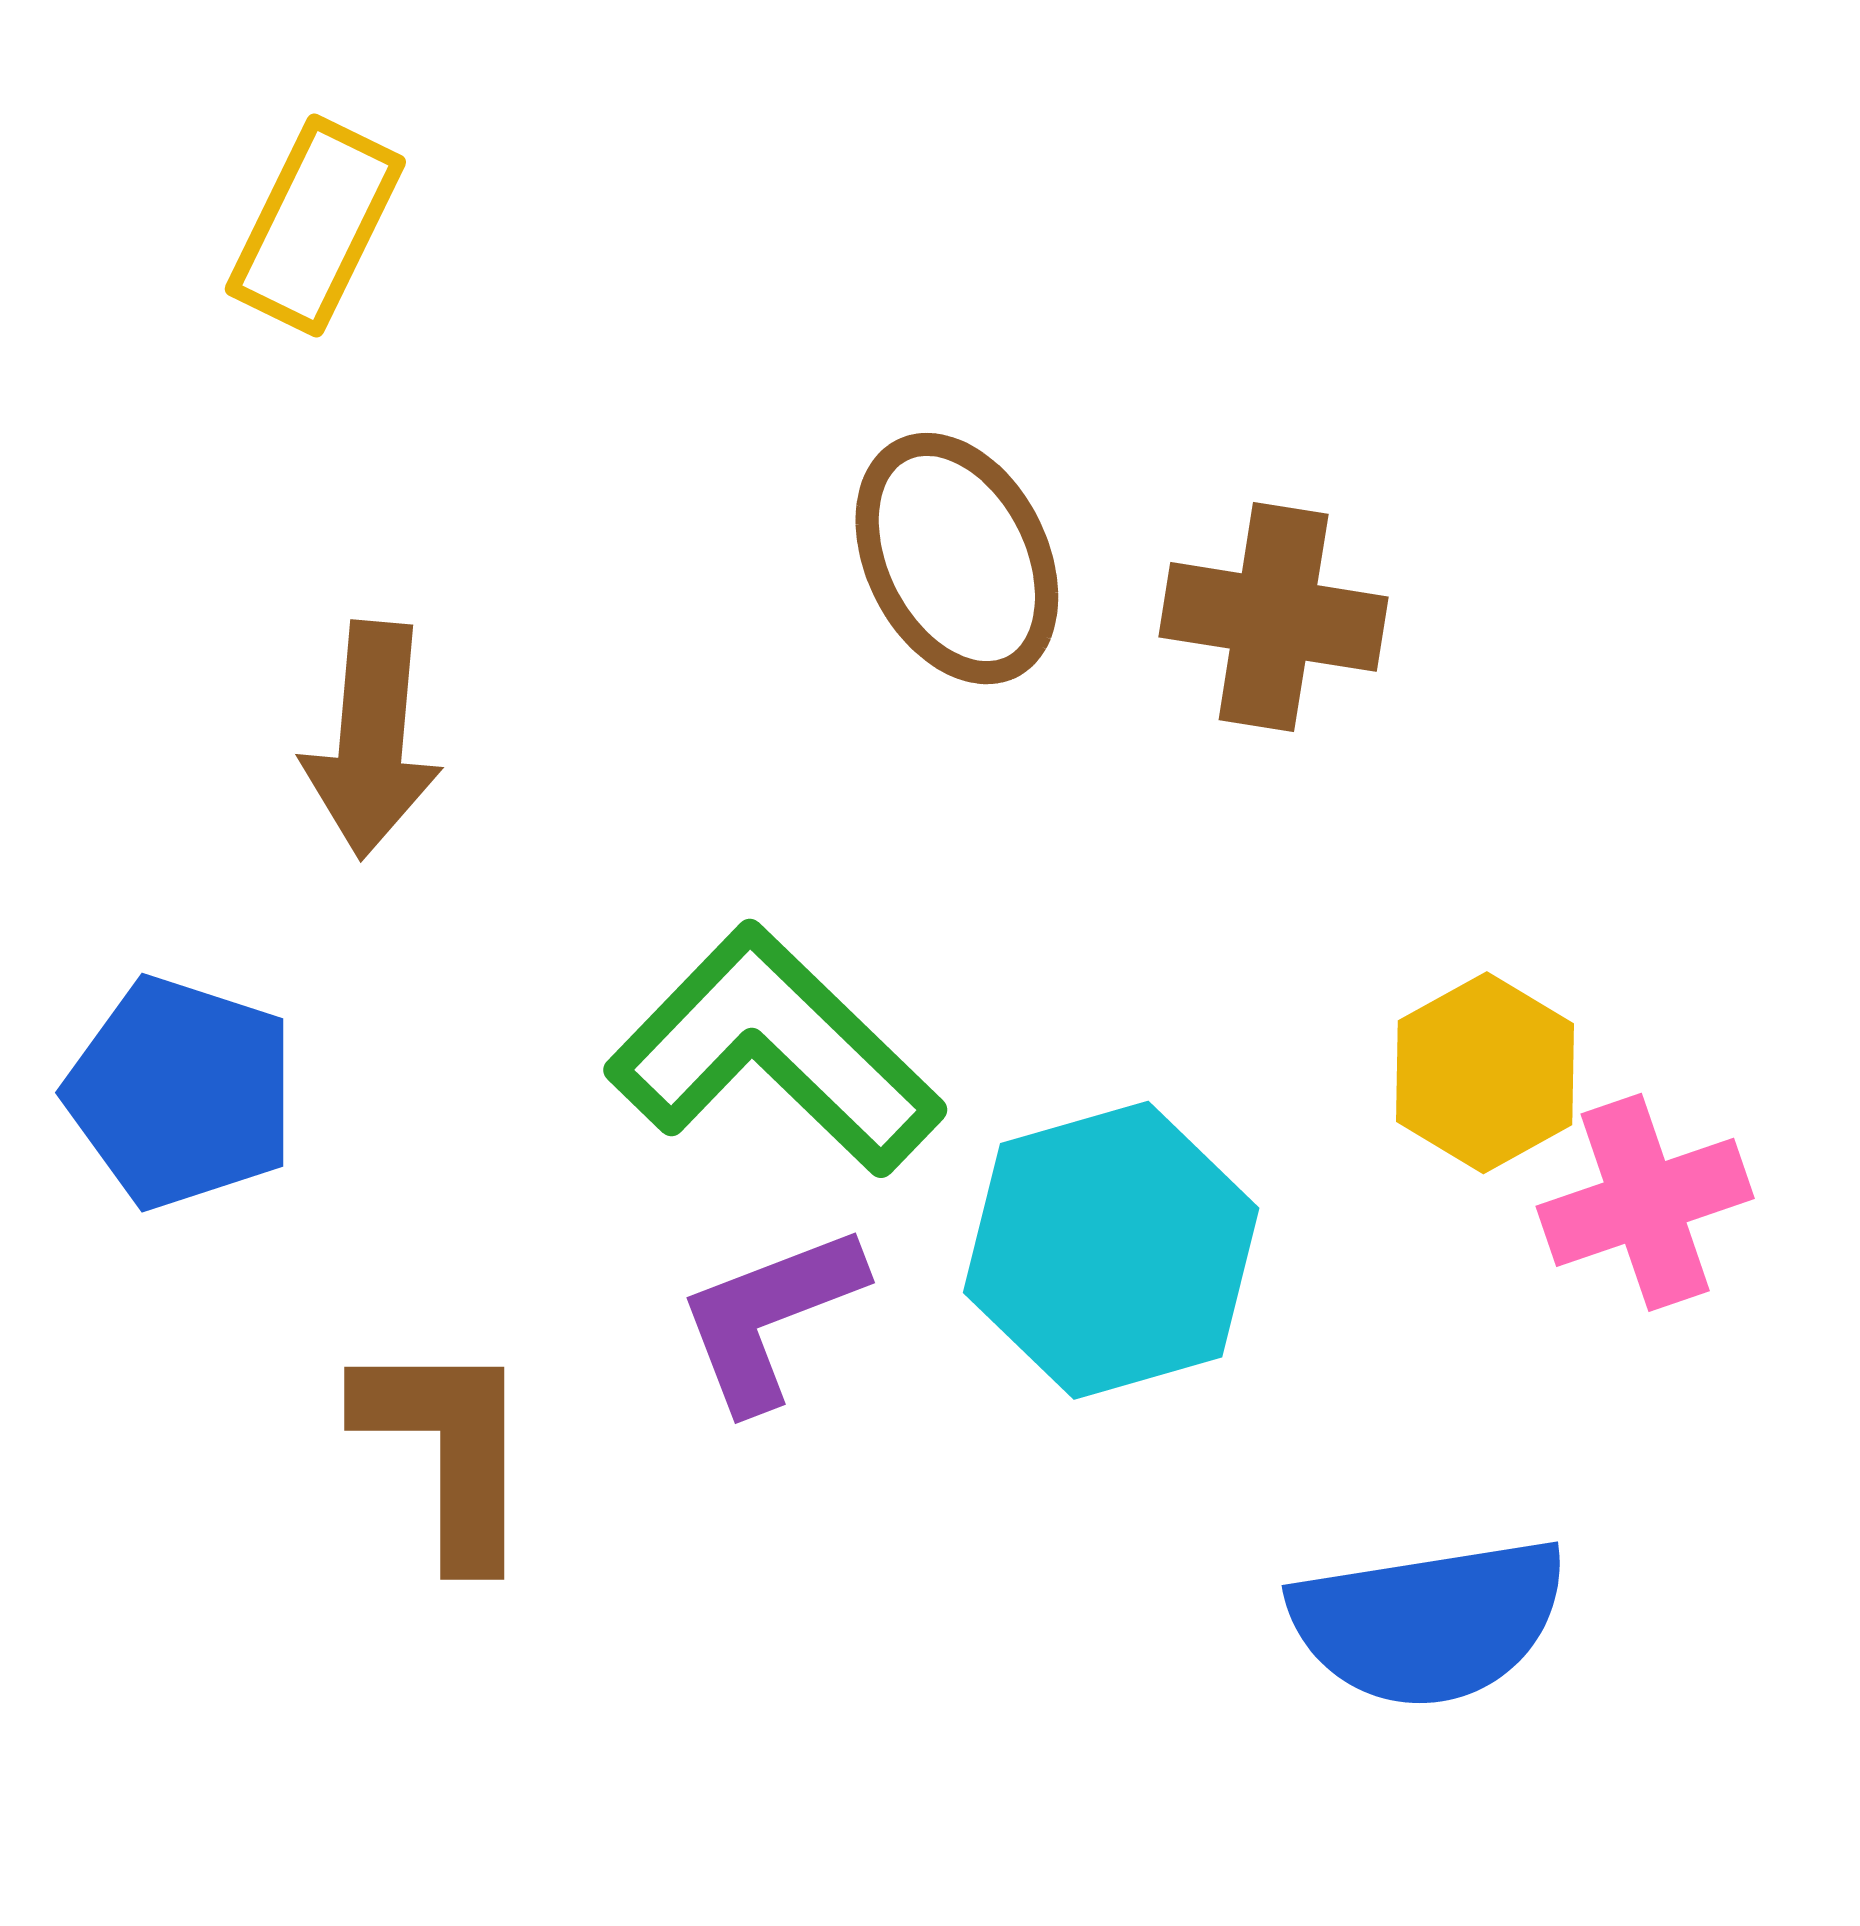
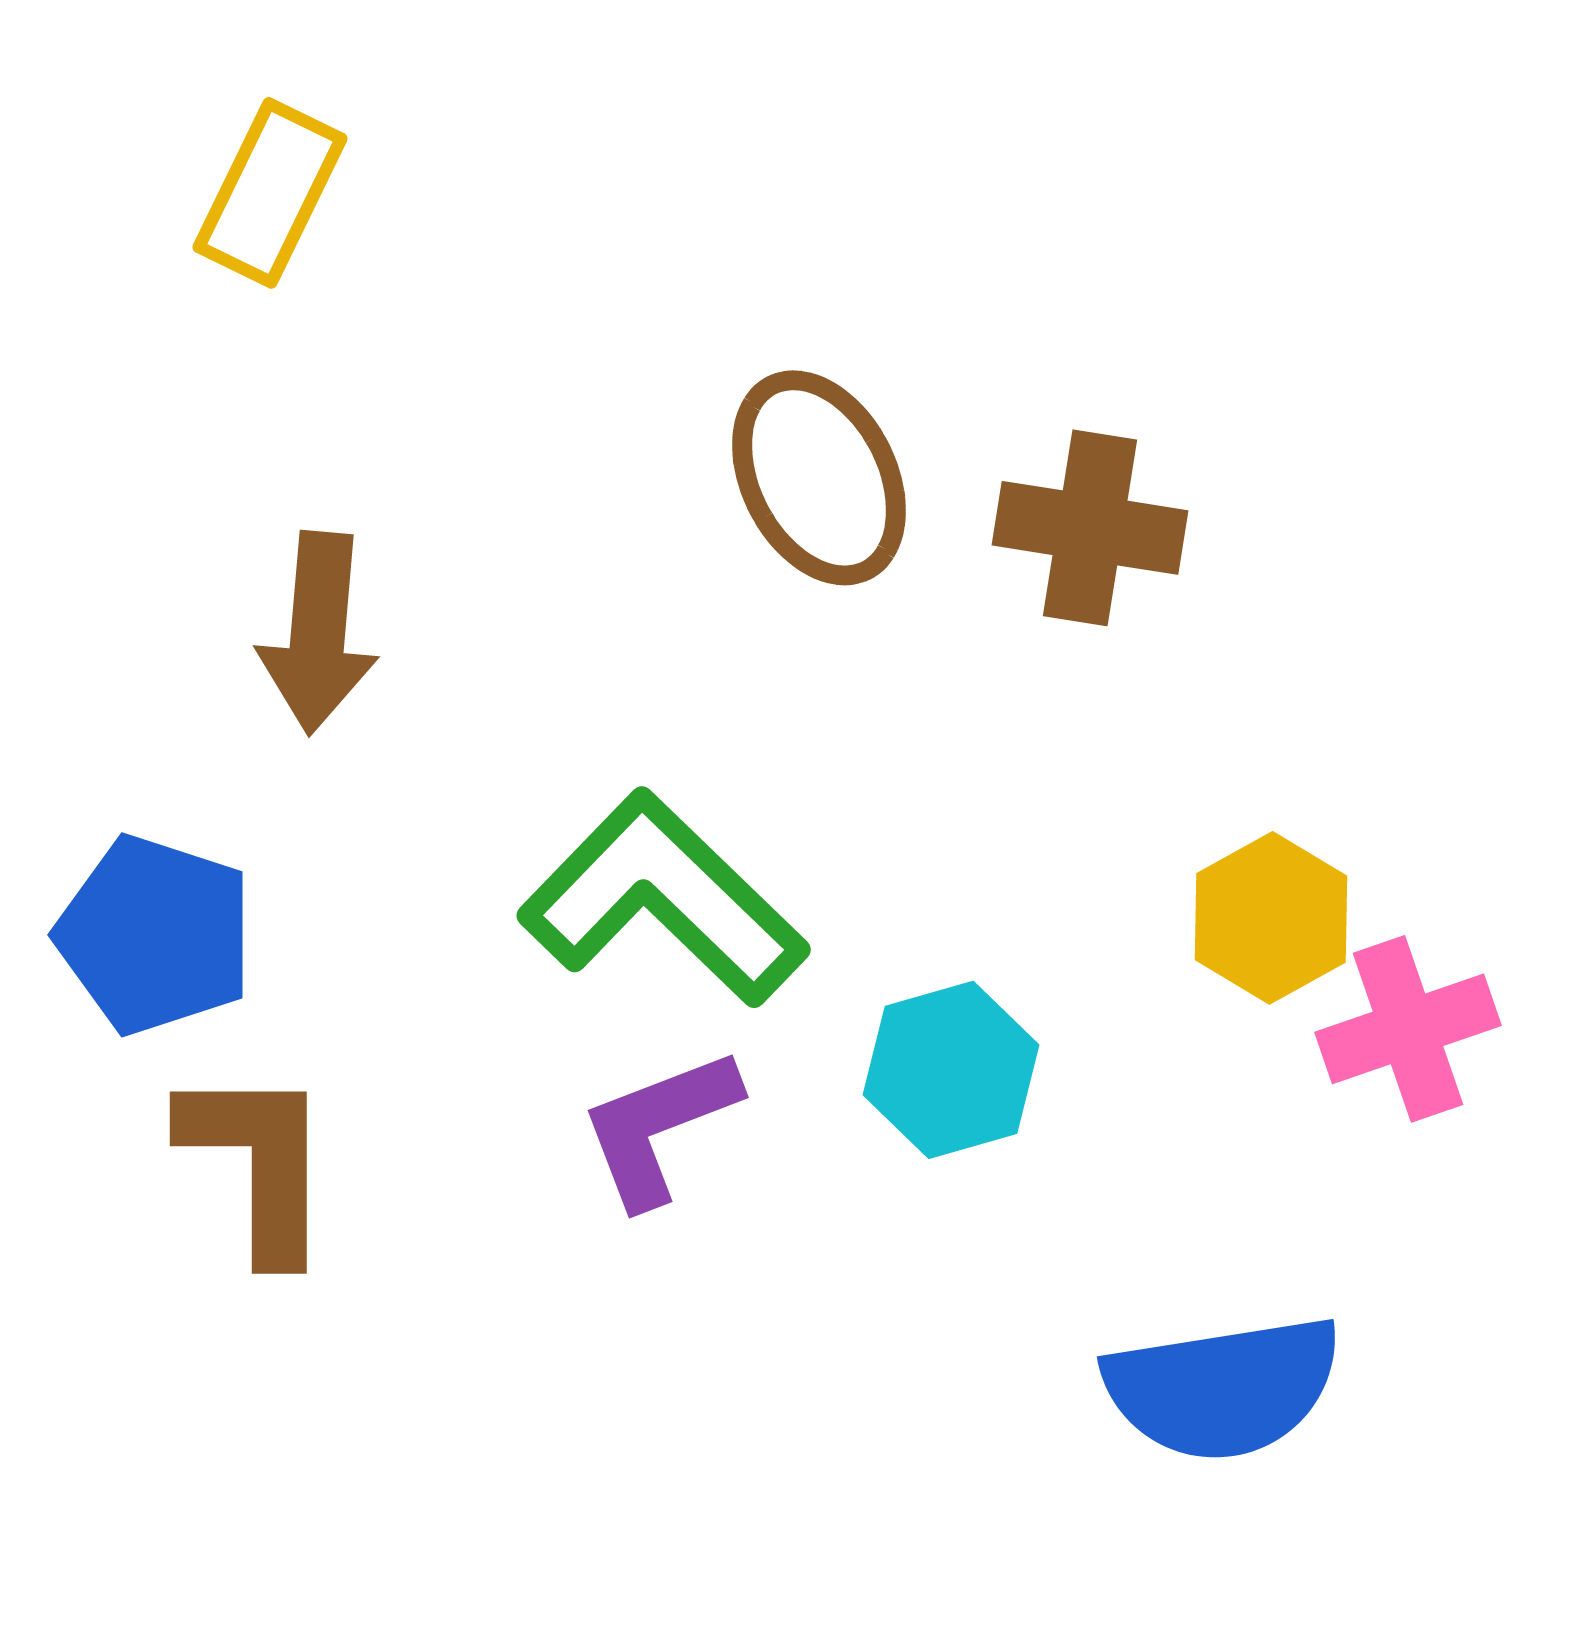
cyan hexagon: (1111, 1250) -> (951, 1070), size x0.7
brown L-shape: (447, 1450) -> (258, 1163), moved

